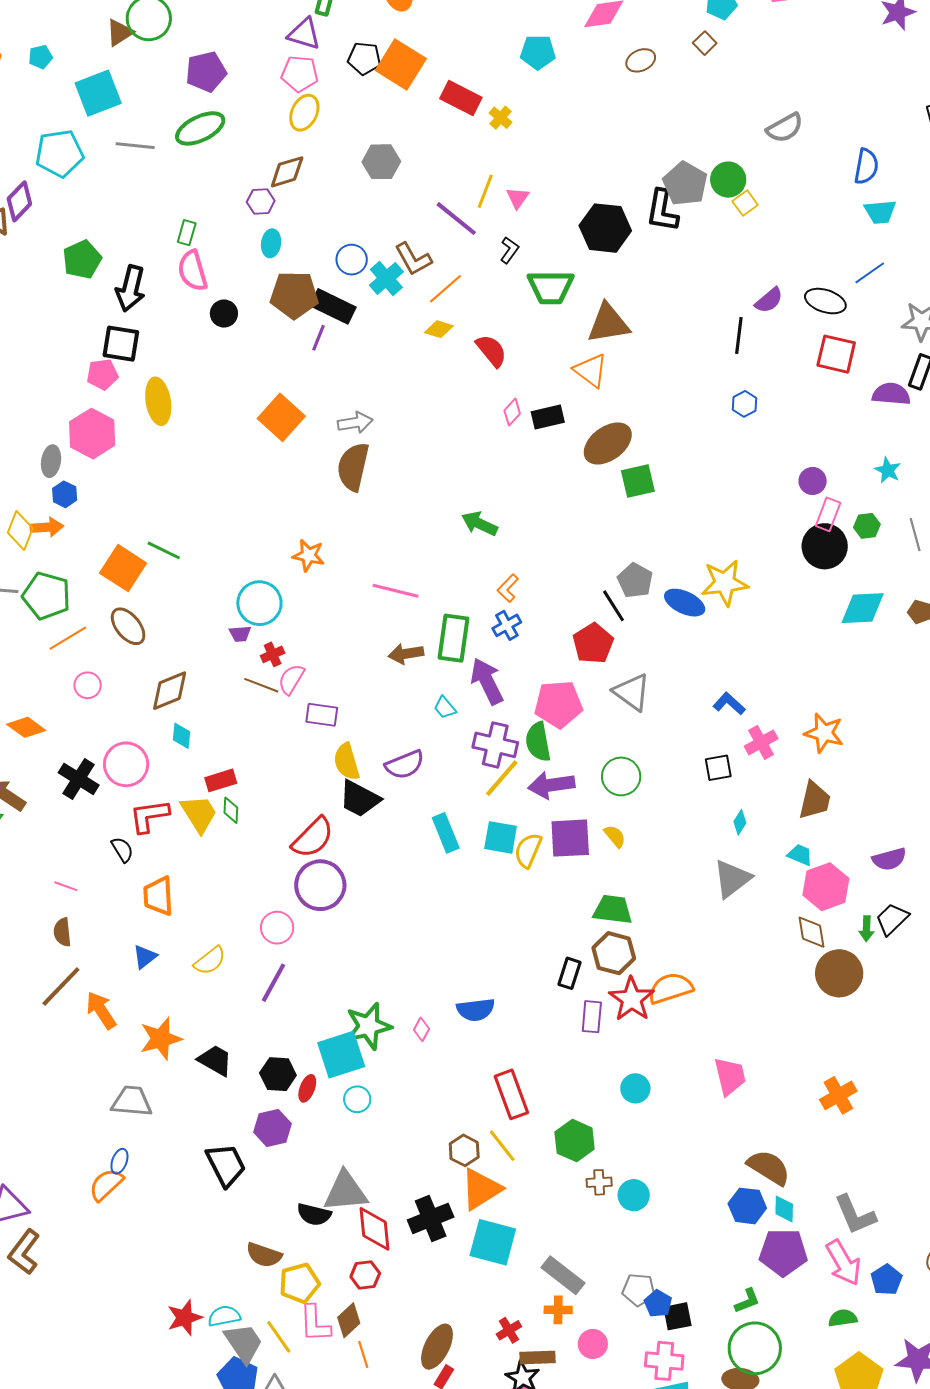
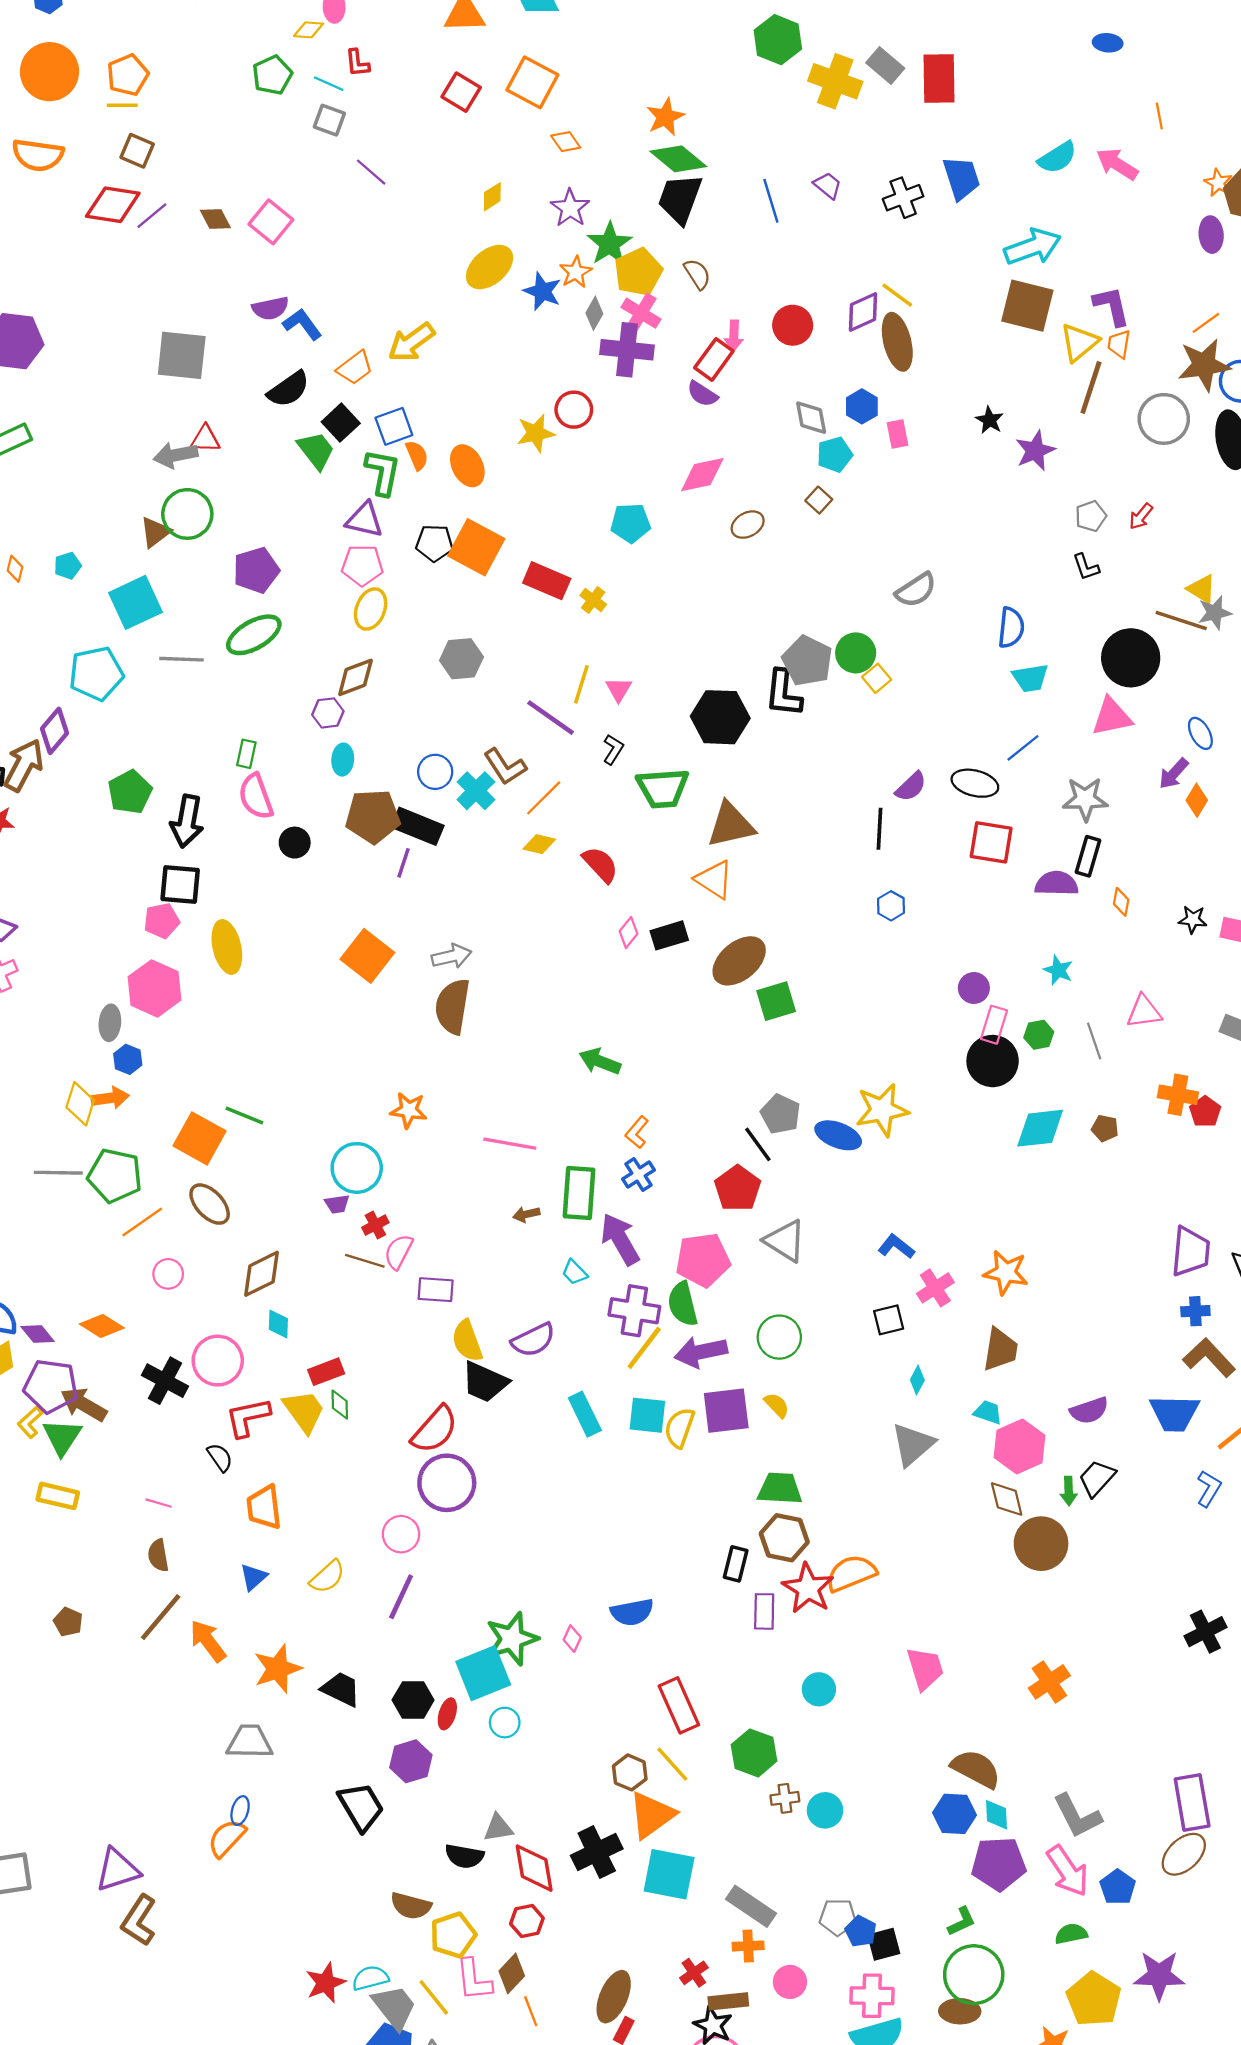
brown arrow: (406, 654) -> (526, 1214), size x0.7
gray triangle: (345, 1192) -> (498, 1828), size x0.6

